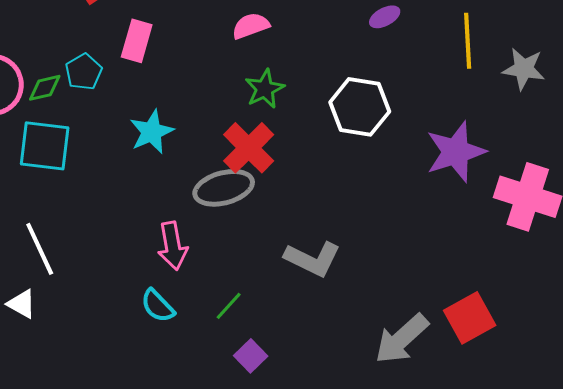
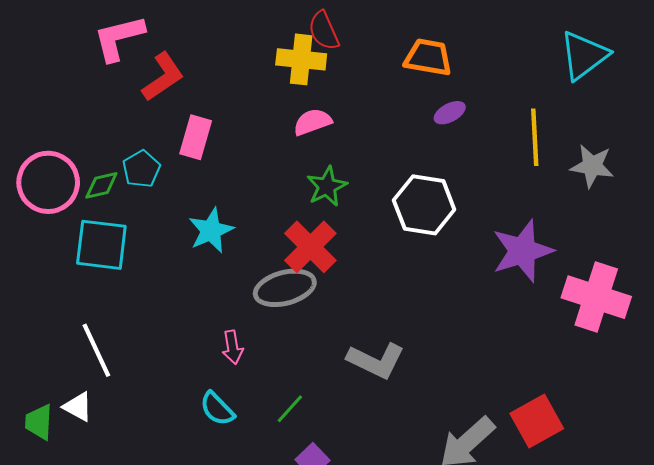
pink arrow: (173, 246) -> (233, 347), size x0.7

